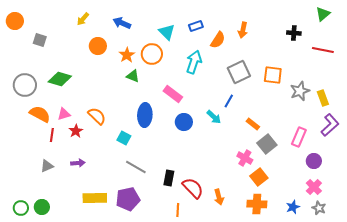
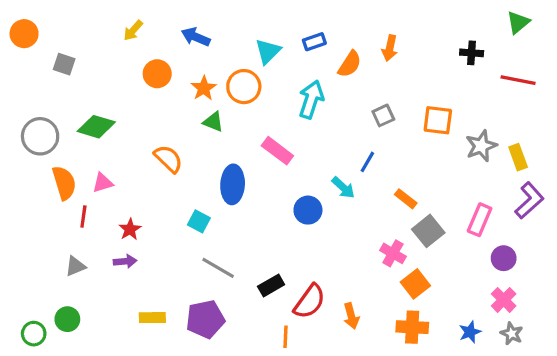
cyan triangle: (167, 32) -> (268, 51), turned 30
gray square: (239, 72) -> (383, 115), size x0.6
orange semicircle: (40, 114) -> (64, 183), turned 45
orange semicircle: (97, 116) -> (168, 159), moved
blue circle: (184, 122) -> (308, 210), moved
red star: (76, 131) -> (130, 229), moved
black rectangle: (169, 178) -> (271, 285), turned 49
red semicircle: (193, 188) -> (310, 302), turned 80
yellow rectangle: (95, 198) -> (152, 318), size x0.7
green circle: (42, 207) -> (67, 319), moved

